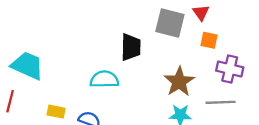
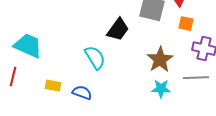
black trapezoid: (131, 47) -> (118, 30), turned 35
cyan semicircle: (104, 79) -> (95, 58), turned 60

